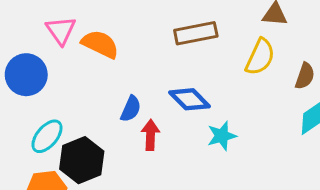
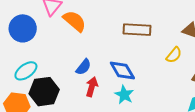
yellow semicircle: (260, 57) -> (174, 55), size x0.7
cyan star: (222, 136) -> (124, 95), moved, turned 30

